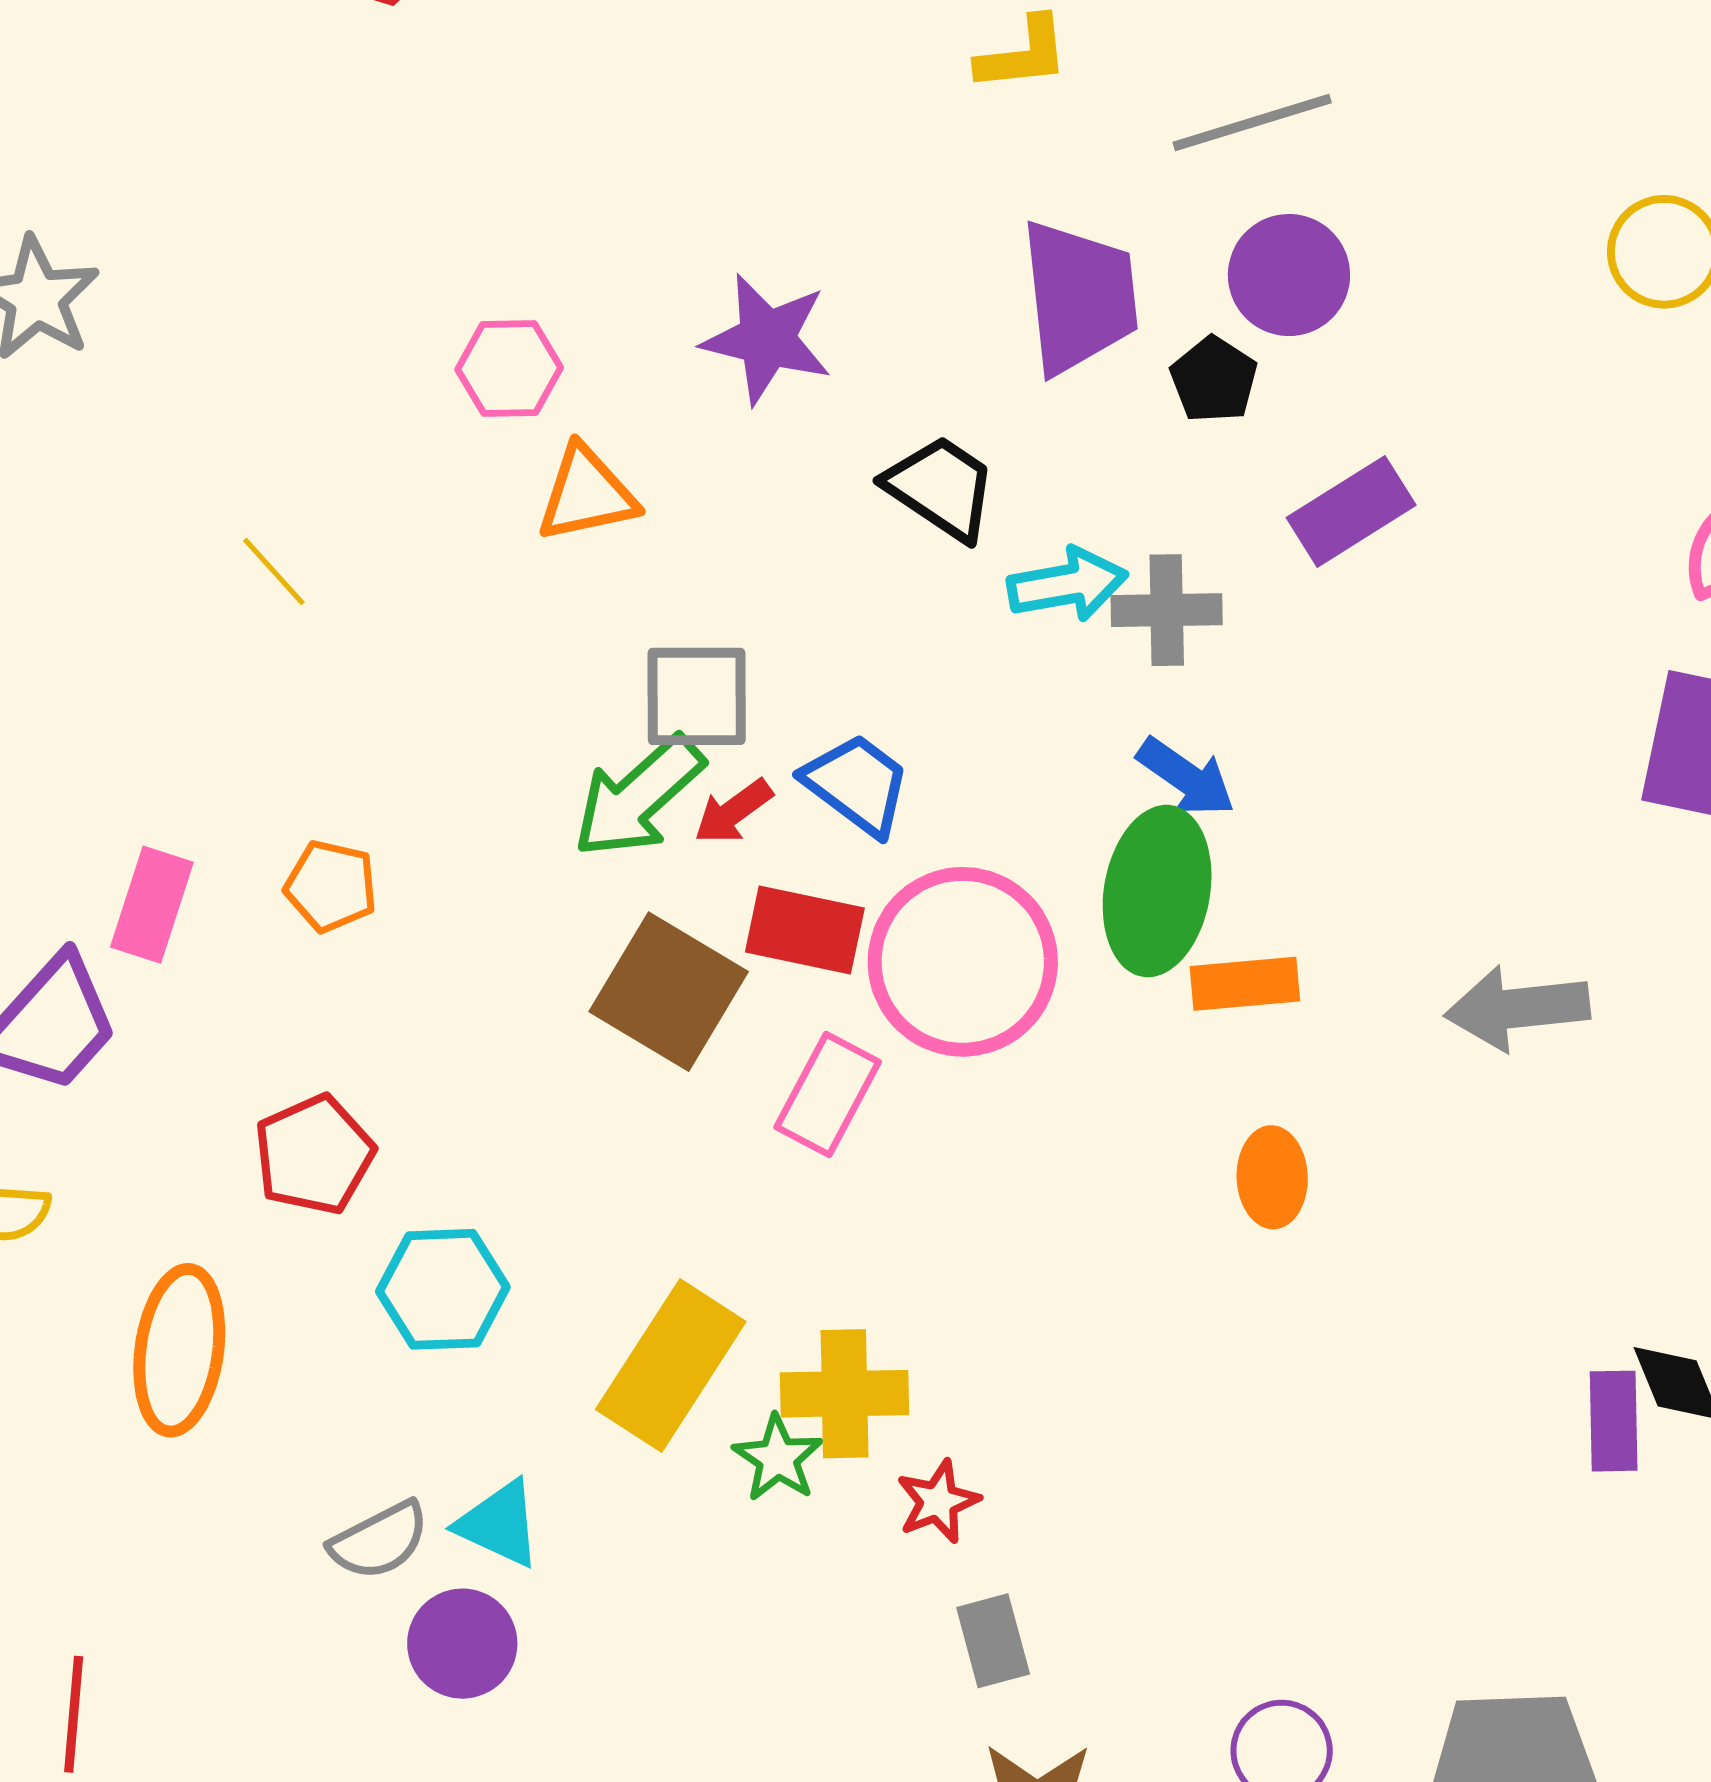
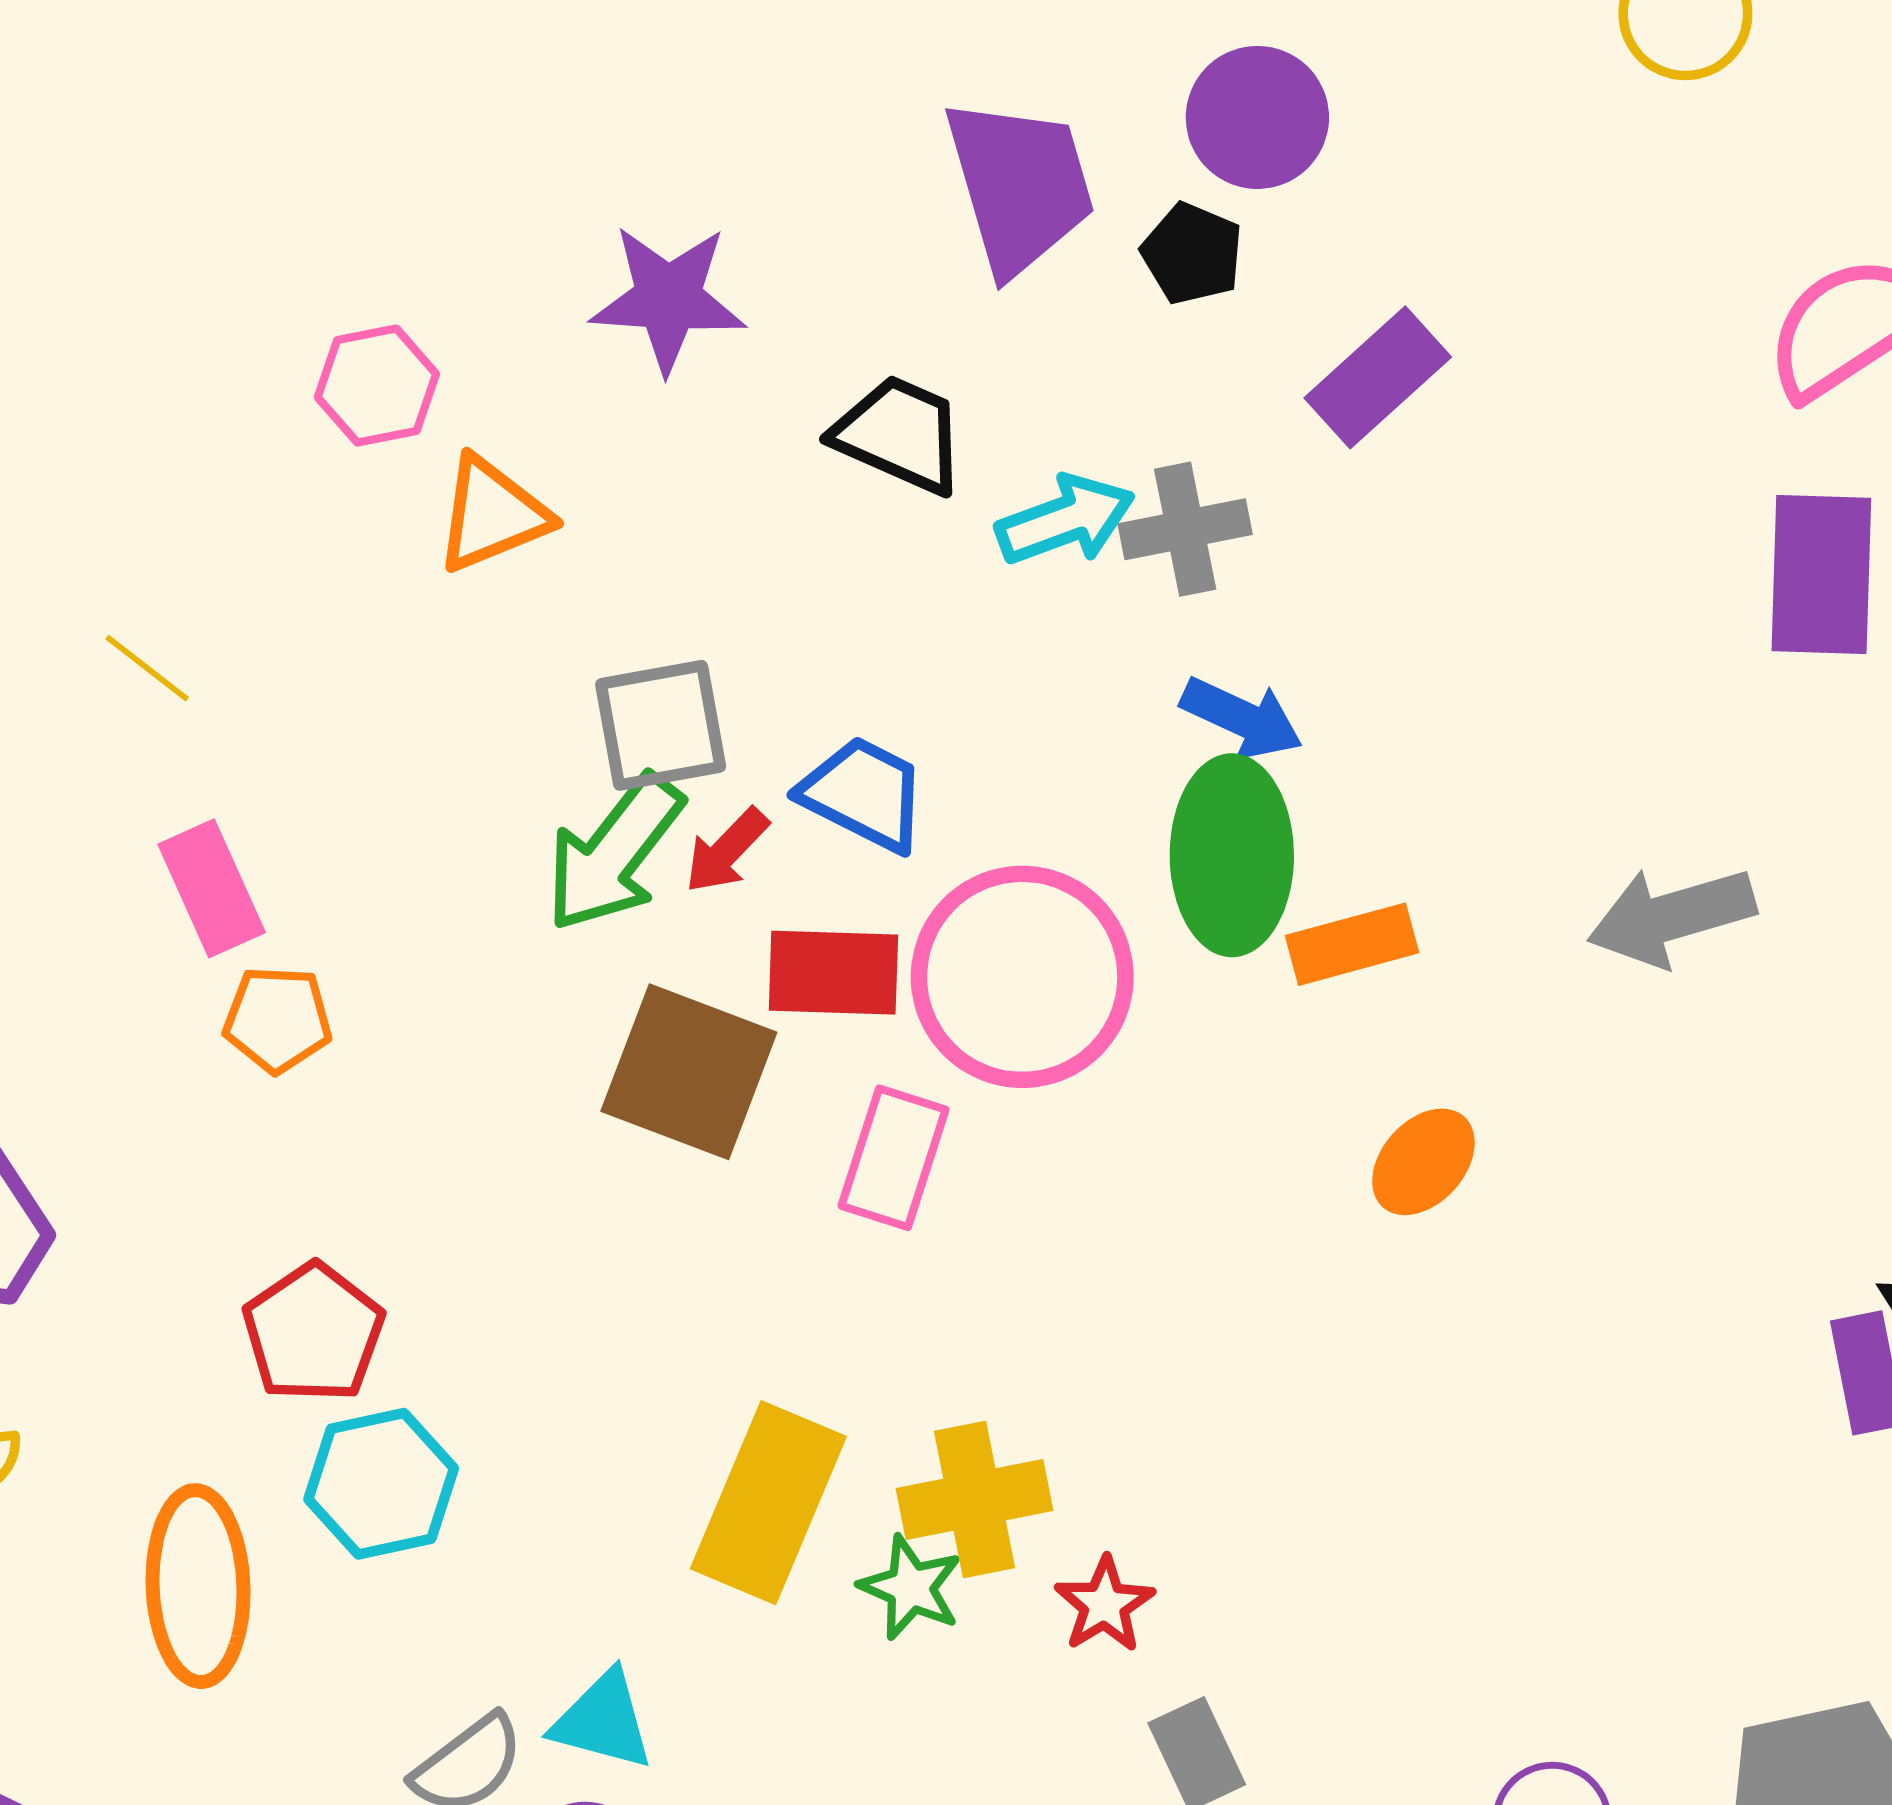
pink rectangle: (152, 905) -> (212, 888), moved, turned -32
orange ellipse: (1272, 1177) -> (1423, 1162), turned 54
cyan hexagon: (443, 1289) -> (381, 1484), moved

